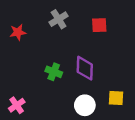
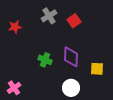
red square: (99, 25) -> (74, 21), moved, turned -32
yellow square: (116, 98) -> (97, 69), moved

